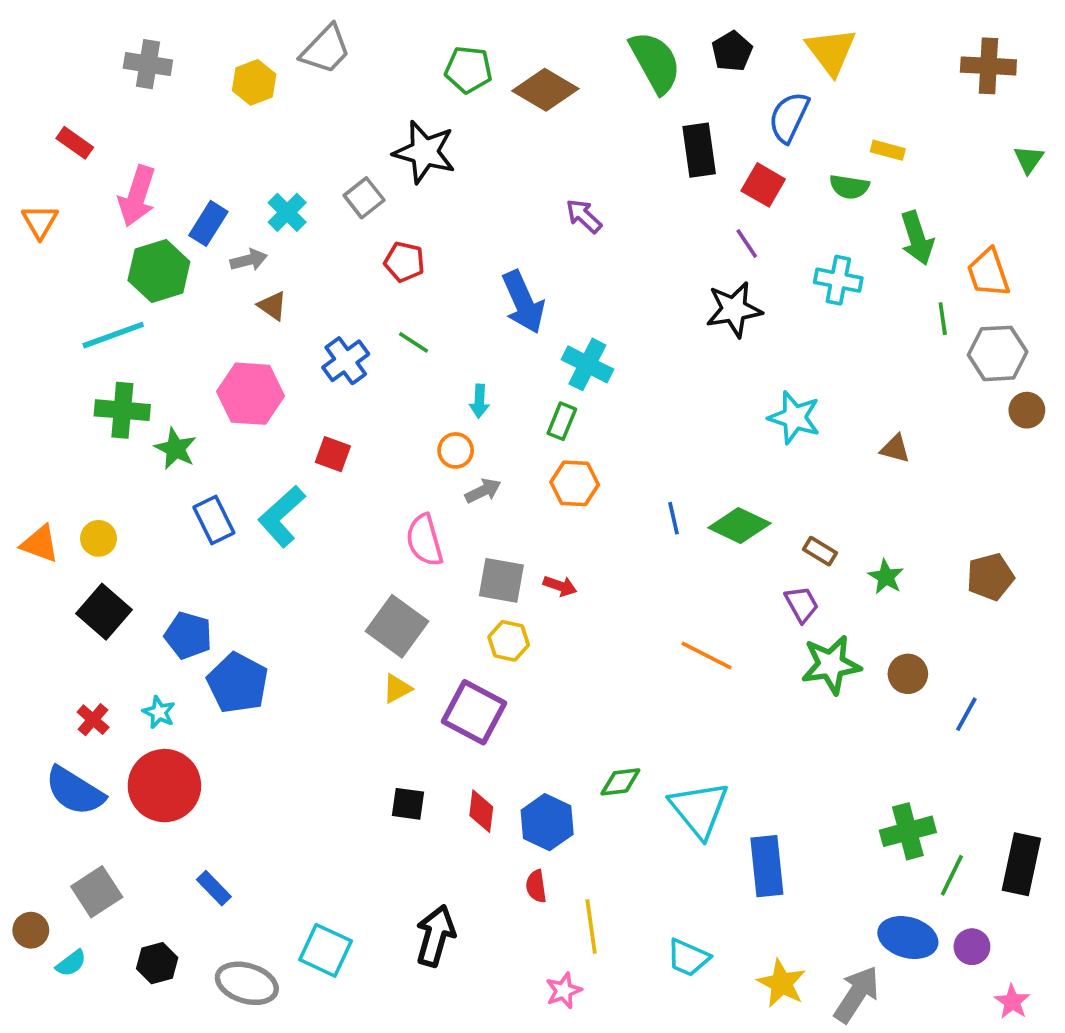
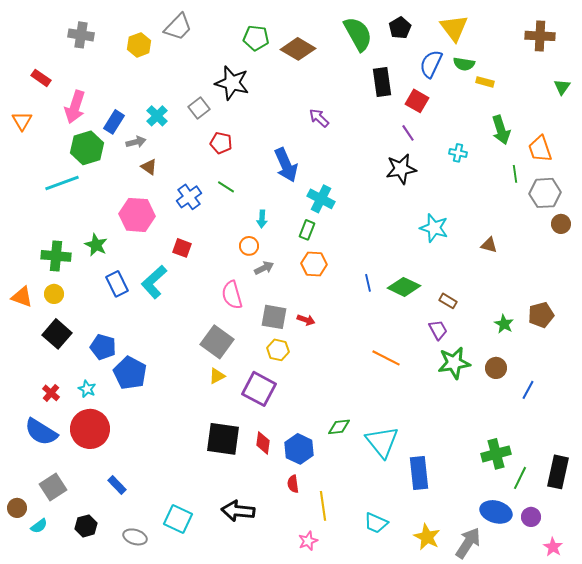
green semicircle: (849, 187) -> (464, 64), moved
cyan cross: (838, 280) -> (458, 153), size x0.7
green cross: (122, 410) -> (56, 256), moved
green star: (886, 577) -> (504, 324), moved
black square: (408, 804) -> (223, 439), size x1.8
black arrow: (435, 936) -> (238, 511), turned -100
gray ellipse: (247, 983) -> (135, 537), size x0.7

